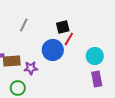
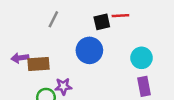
red line: (69, 39) -> (120, 16), moved, turned 56
purple star: (31, 68) -> (63, 86), moved

